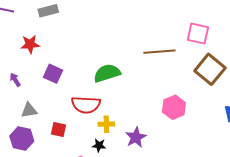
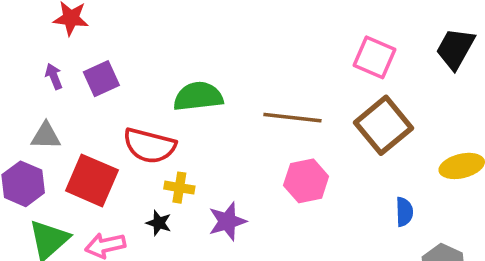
brown line: (159, 52) -> (292, 118), moved
purple square: (53, 74) -> (101, 79), turned 30
purple arrow: (15, 80) -> (54, 76), moved
red square: (59, 130) -> (92, 180), size x1.8

